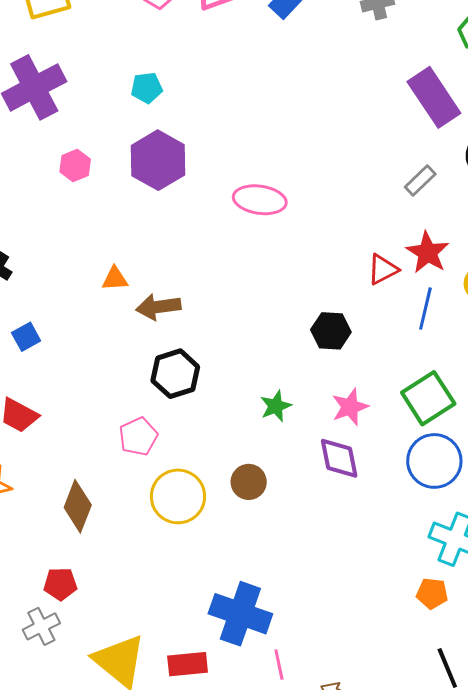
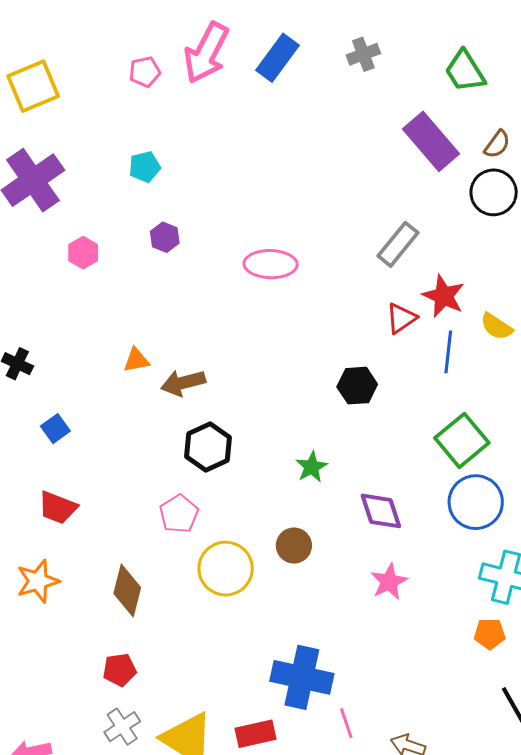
purple hexagon: (158, 160) -> (165, 237), size x0.5
gray rectangle: (420, 180) -> (398, 244), moved, size x1.4
pink star: (350, 407) -> (389, 582), moved
gray cross: (41, 626) -> (122, 727), moved

